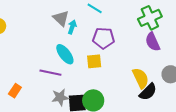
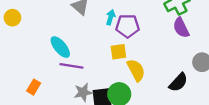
cyan arrow: (72, 27) -> (111, 17), moved
cyan ellipse: (65, 54) -> (60, 47), moved
yellow semicircle: (141, 78) -> (136, 70), moved

